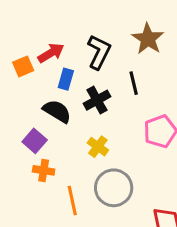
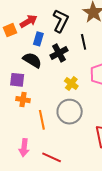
purple square: (35, 141) -> (17, 80), turned -35
yellow cross: (98, 147) -> (71, 83), moved

